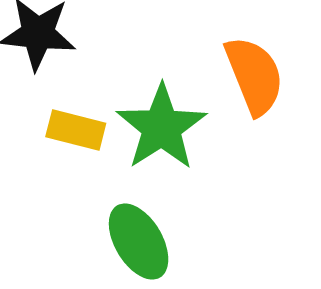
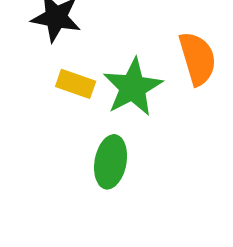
green ellipse: (139, 241) -> (111, 162), turned 36

